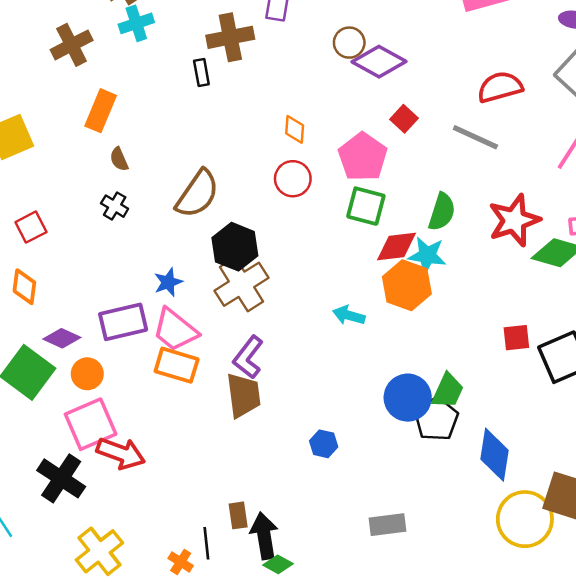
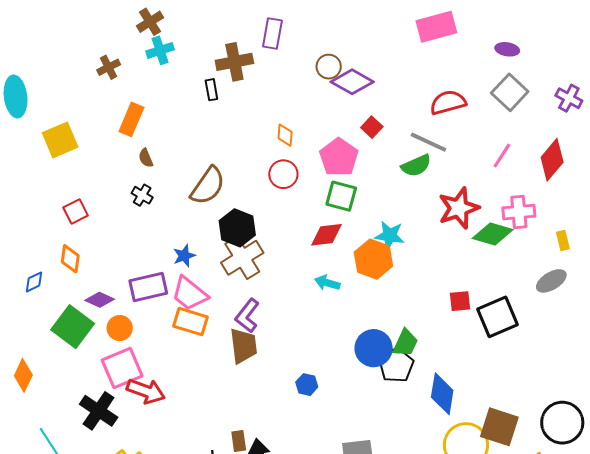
brown cross: (72, 45) -> (109, 67), size x0.7
green semicircle: (442, 212) -> (416, 166), moved, turned 48
red diamond: (397, 246) -> (327, 235), moved

